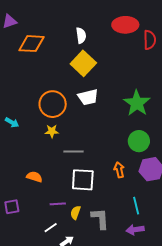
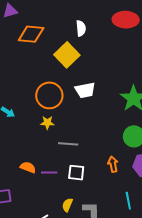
yellow square: (83, 63) -> (67, 55), moved
white square: (83, 180) -> (76, 173), size x0.7
purple line: (58, 204) -> (49, 173), moved

